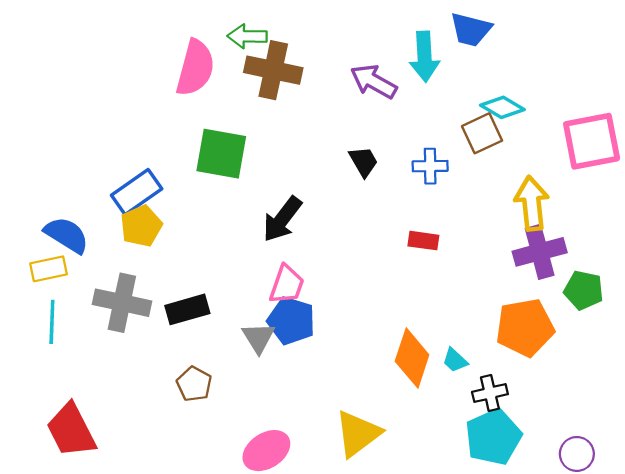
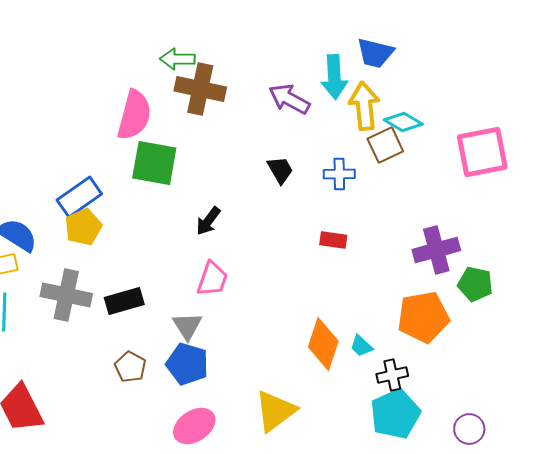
pink semicircle: (195, 68) -> (134, 115), moved
yellow arrow: (532, 203) -> (364, 106), moved
black arrow: (282, 219) -> (208, 221), size x0.7
blue pentagon: (291, 321) -> (187, 364), moved

